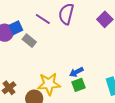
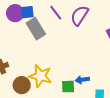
gray rectangle: (29, 41) -> (36, 29), size x1.5
blue arrow: (76, 72) -> (82, 80), moved

